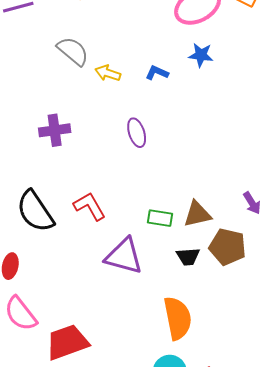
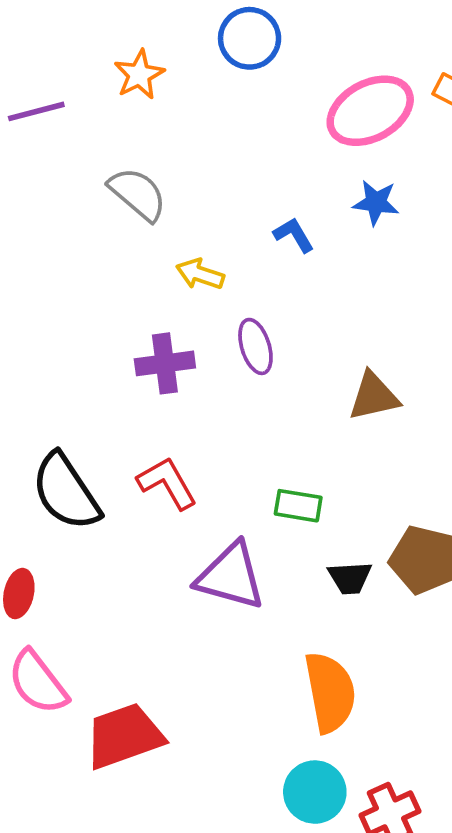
yellow arrow: (108, 73) -> (200, 274), moved
blue L-shape: (157, 73) -> (294, 235), turned 35
purple cross: (55, 130) -> (165, 363), moved
brown triangle: (197, 214) -> (374, 396), moved

